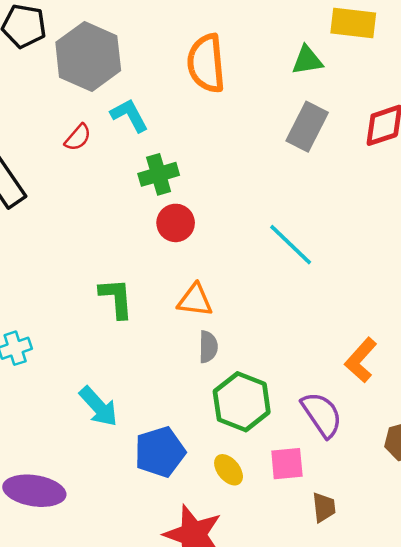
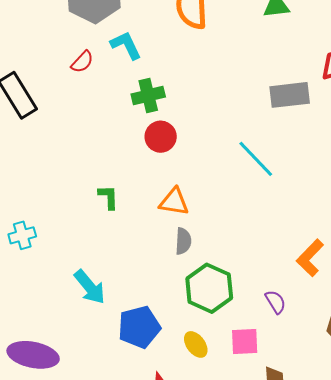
gray rectangle: (307, 127) -> (290, 95), moved, turned 54
green L-shape: (116, 298) -> (108, 197), size x0.7
purple semicircle: (322, 415) -> (276, 302), size x0.6

